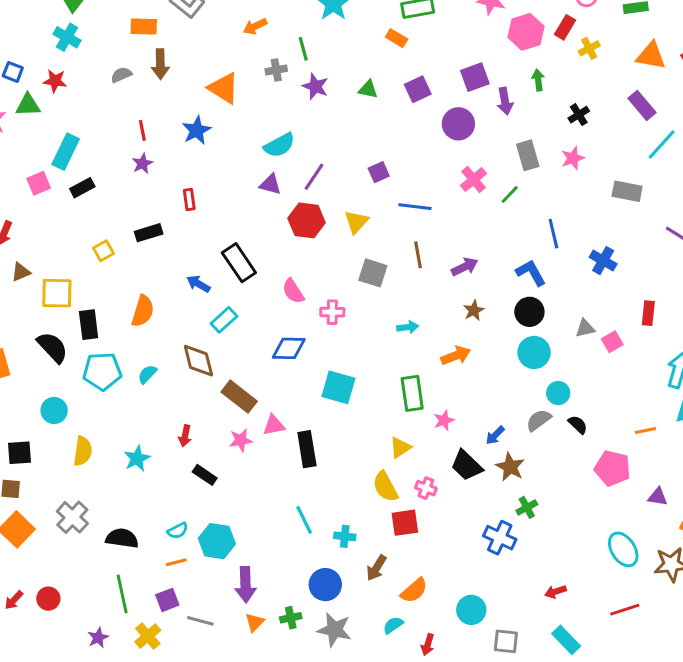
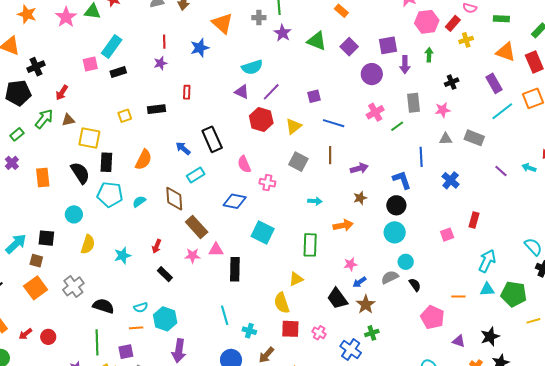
green triangle: (368, 89) -> (317, 41), size x1.5
purple square: (418, 89) -> (349, 47), turned -30
gray triangle: (585, 328) -> (446, 139), moved
pink star: (444, 420) -> (350, 264), moved
pink cross: (426, 488) -> (319, 333), moved

